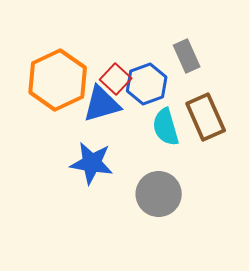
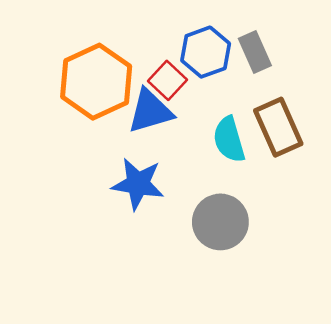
blue hexagon: (147, 84) -> (206, 52), moved

